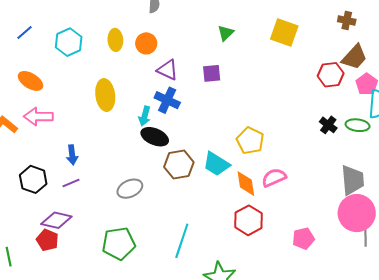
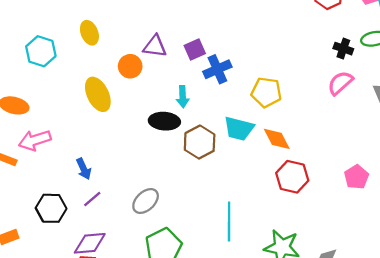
orange circle: (146, 43) -> (130, 66), moved
purple square: (212, 73) -> (195, 49), moved
blue cross: (167, 100) -> (217, 69), moved, turned -30
cyan arrow: (145, 116) -> (183, 97), moved
pink semicircle: (274, 178) -> (340, 83), moved
gray ellipse: (130, 189) -> (146, 201), moved

